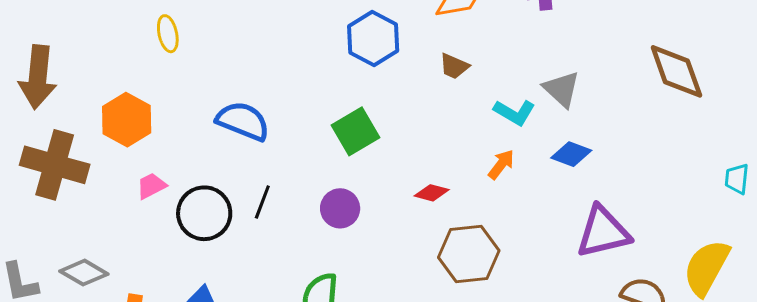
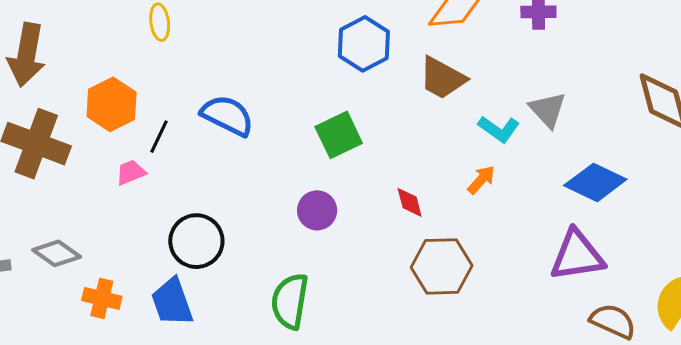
brown trapezoid: (454, 66) -> (442, 78), size x1.6
blue diamond: (571, 154) -> (595, 182), moved, size x1.5
red diamond: (432, 193) -> (410, 202), turned 56
black line: (262, 202) -> (159, 137), moved
black circle: (204, 213) -> (196, 241), moved

